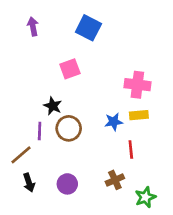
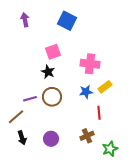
pink cross: (137, 85) -> (90, 64), moved
black star: (53, 106) -> (48, 72), moved
yellow rectangle: (139, 115) -> (105, 87), turned -32
purple line: (40, 131) -> (30, 99), turned 72

